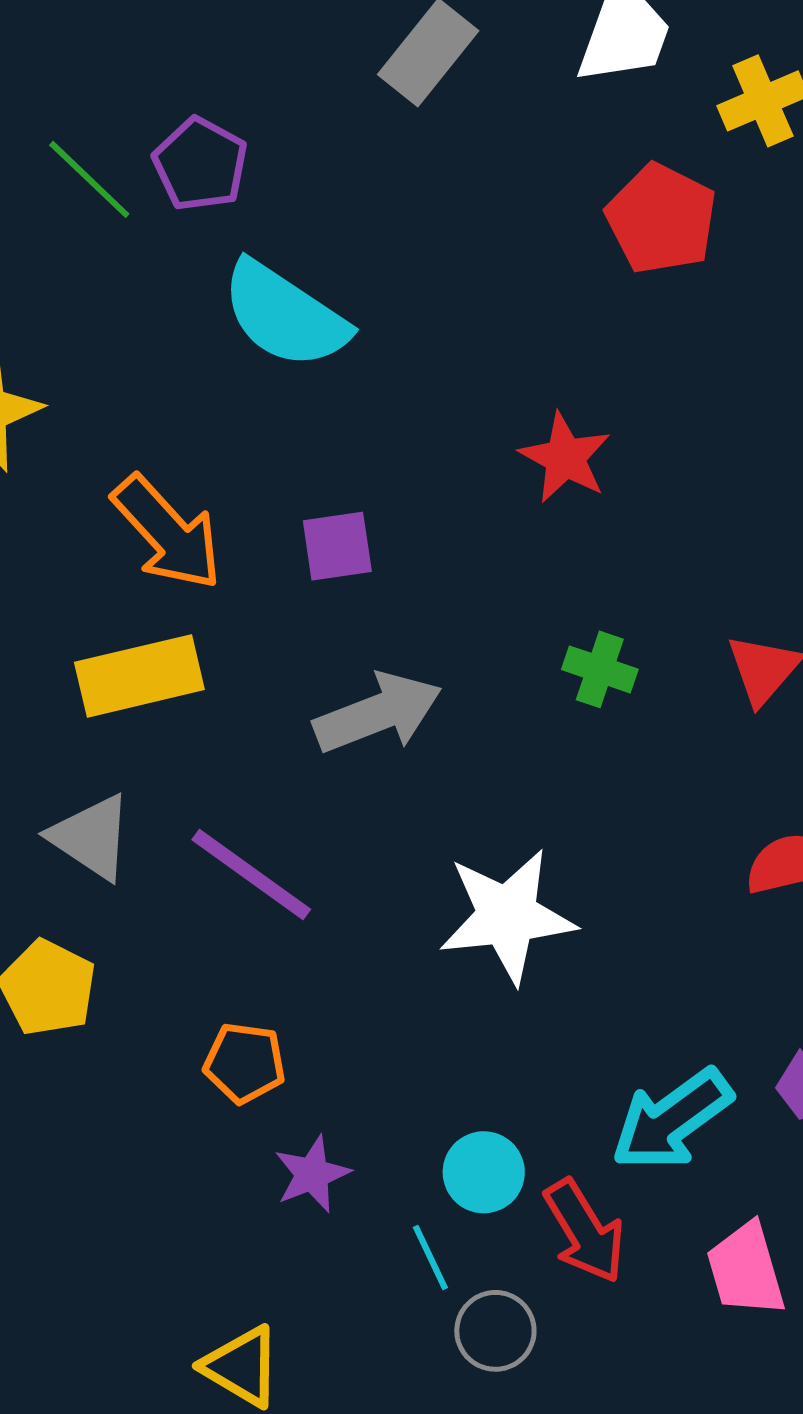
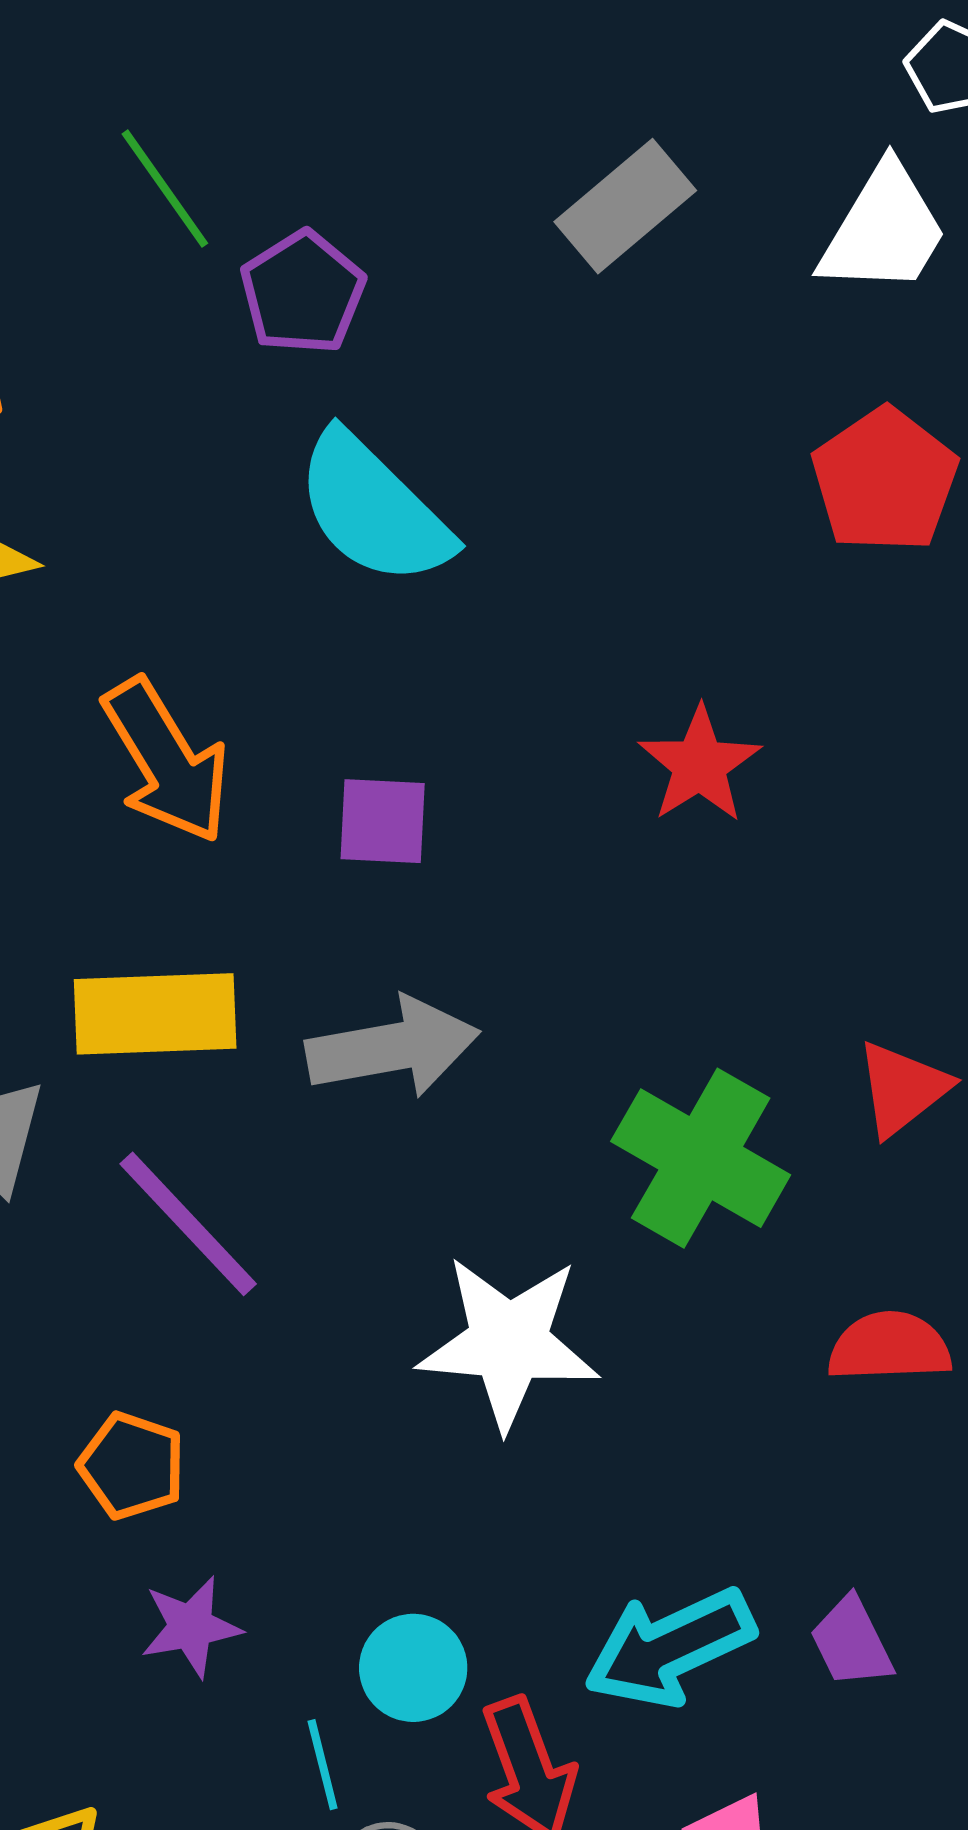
green line: (89, 179) -> (165, 189), moved
green cross: (600, 669) -> (701, 1158), moved, size x1.8
yellow rectangle: (139, 676) -> (155, 1014), moved

